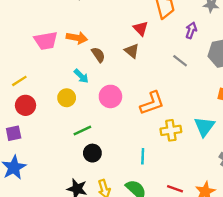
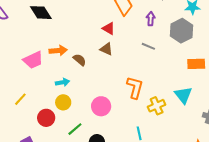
cyan arrow: (81, 76) -> (62, 82), moved, turned -40
pink circle: (110, 96) -> (101, 106), moved
orange L-shape: (152, 103) -> (135, 88), turned -40
red circle: (26, 105) -> (46, 118), moved
green line: (82, 131) -> (75, 129), moved

